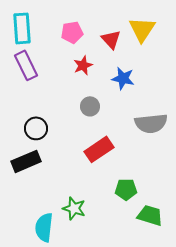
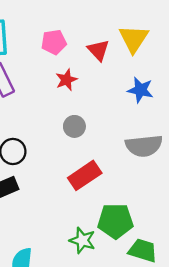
blue star: (123, 78) -> (140, 90), moved
green pentagon: (126, 189) -> (115, 221), size x1.4
green star: (74, 208) -> (82, 240), moved

